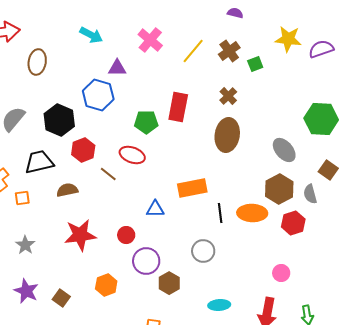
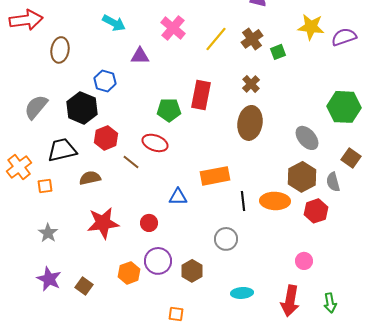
blue hexagon: (98, 95) -> (105, 81), moved, size x0.7
purple circle: (146, 261) -> (158, 261), moved

